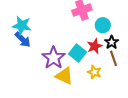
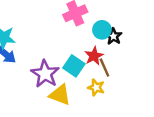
black star: (112, 42) -> (113, 36), moved
brown line: (113, 58) -> (104, 67), moved

